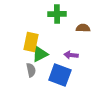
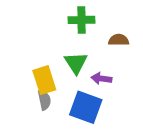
yellow rectangle: (31, 42) -> (44, 80), moved, turned -30
green triangle: (40, 54) -> (76, 63), moved, turned -36

